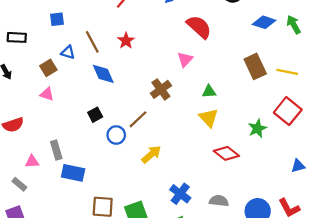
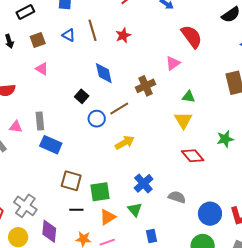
black rectangle: (17, 37) -> (25, 12), turned -42
brown square: (48, 68) -> (38, 40), moved
blue diamond: (103, 74) -> (104, 73), moved
black square: (95, 115) -> (82, 96), turned -32

